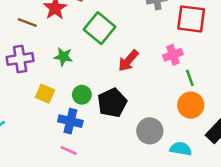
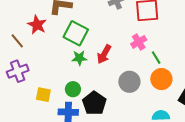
brown line: (27, 22) -> (17, 41), turned 42
green star: (63, 57) -> (79, 58), moved
black pentagon: (112, 103) -> (94, 103), moved
gray circle: (150, 131) -> (129, 82), moved

